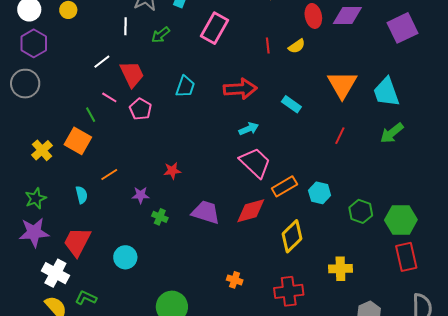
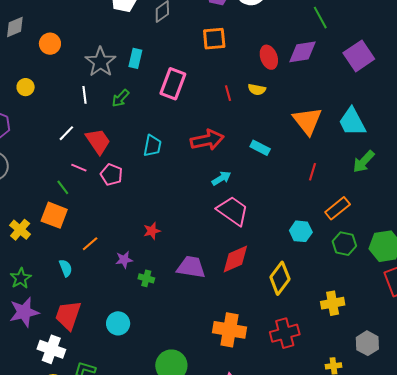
yellow semicircle: (297, 46) -> (257, 90), turned 54
orange rectangle: (284, 186) -> (338, 208), moved
orange cross: (235, 280) -> (229, 330), size x2.0

